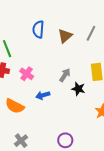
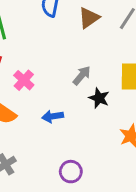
pink cross: (27, 74) -> (24, 80), moved
blue arrow: (43, 95) -> (53, 116), moved

